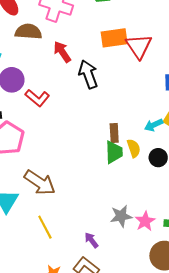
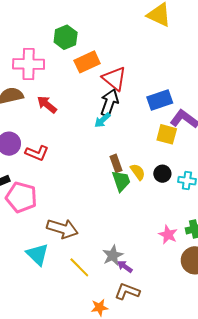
orange rectangle: (114, 38) -> (87, 62), moved
black arrow: (88, 74) -> (109, 103), moved, turned 56
cyan arrow: (154, 125) -> (102, 120), moved
gray star: (121, 216) -> (113, 255), moved

